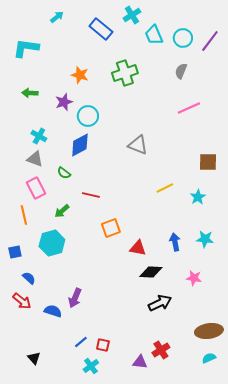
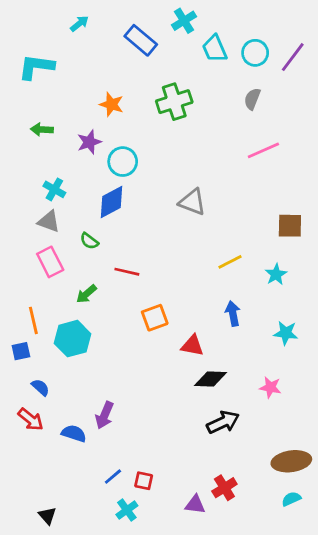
orange line: (24, 215) -> (33, 320), moved
blue arrow: (175, 242) -> (233, 313), moved
black triangle: (34, 358) -> (47, 516), moved

